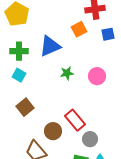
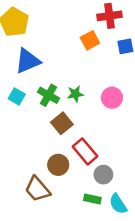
blue triangle: (50, 46) -> (28, 61), moved
green cross: (19, 51) -> (48, 95), moved, turned 30
brown square: (25, 107) -> (62, 123), moved

